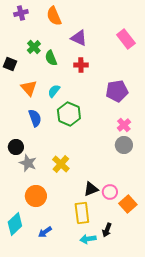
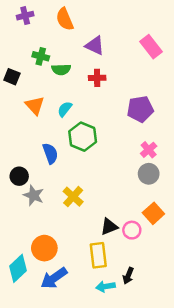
green cross: (34, 47) -> (41, 56), turned -32
green semicircle: (51, 58) -> (61, 69), turned -70
blue semicircle: (35, 118) -> (50, 153), moved
orange circle: (36, 196) -> (44, 248), moved
orange square: (128, 204) -> (153, 213), moved
blue arrow: (45, 232) -> (54, 278), size x1.6

